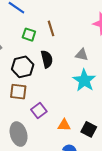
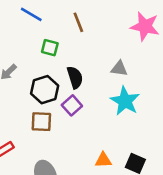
brown line: (51, 28) -> (78, 22), moved
purple square: (39, 111) -> (72, 105), moved

